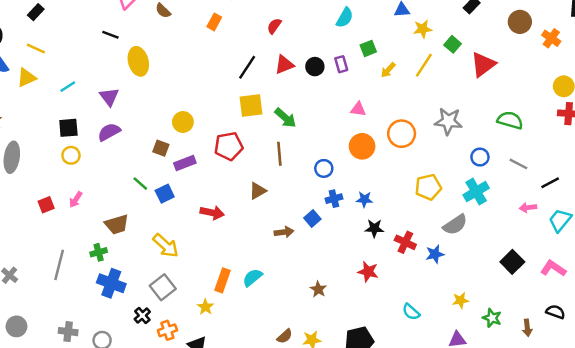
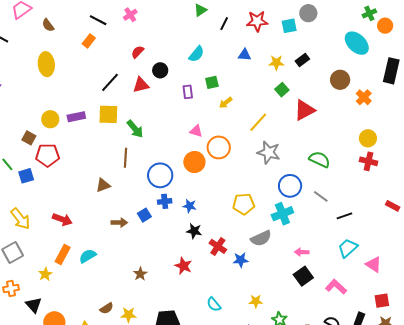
yellow star: (423, 29) -> (276, 63), moved
yellow ellipse: (138, 61) -> (46, 64), moved
yellow line: (424, 65) -> (258, 122), moved
black circle: (315, 67) -> (160, 70), moved
orange circle: (402, 134) -> (219, 147), moved
red pentagon: (229, 146) -> (48, 155), moved
blue circle: (480, 157) -> (290, 186), size x1.5
purple rectangle: (185, 163) -> (76, 117), moved
blue circle: (324, 168) -> (160, 175), size x1.6
pink arrow: (528, 208) -> (302, 252), moved
red arrow: (212, 213) -> (62, 219), moved

